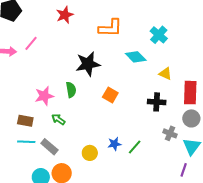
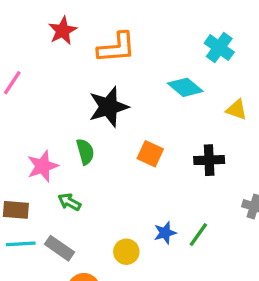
orange L-shape: (110, 28) -> (116, 48), moved
black cross: (157, 102) -> (209, 160), moved

